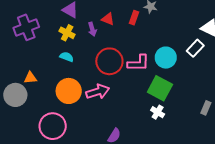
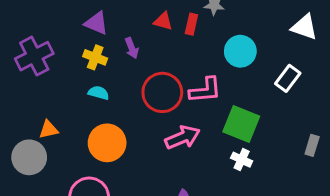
red triangle: (108, 19) -> (163, 21), moved
white rectangle: (195, 48) -> (288, 78), moved
cyan circle: (166, 58) -> (240, 51), moved
pink arrow: (98, 92) -> (182, 137), moved

